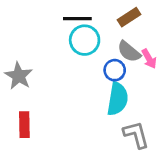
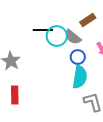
black line: (77, 19) -> (43, 30), moved
gray semicircle: (129, 52) -> (73, 37), moved

